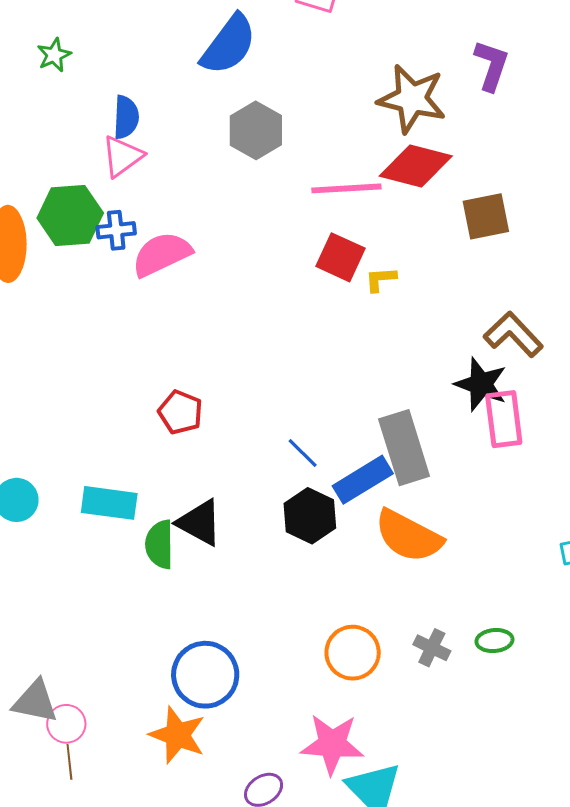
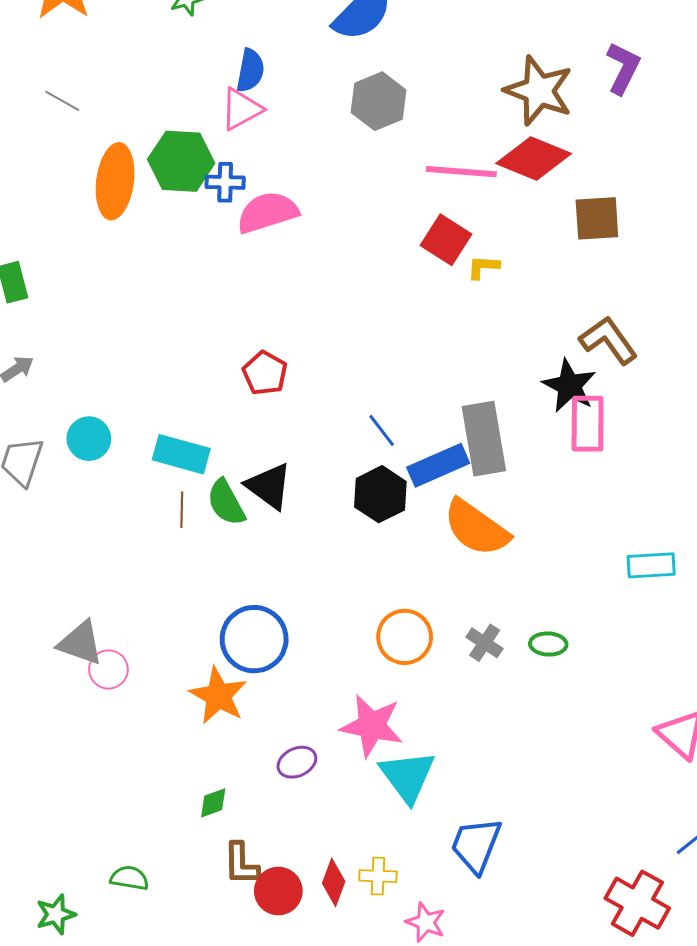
green semicircle: (160, 544) -> (226, 502), turned -36
brown line: (69, 762) -> (182, 510), moved

